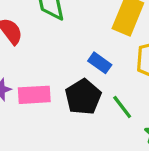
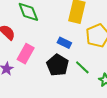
pink rectangle: (34, 95) -> (26, 54), moved, turned -48

